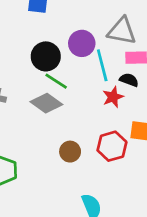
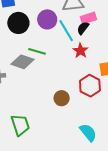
black circle: (46, 56) -> (18, 23), moved
black semicircle: (129, 80) -> (83, 28), moved, turned -56
gray diamond: (46, 103) -> (22, 62), moved

